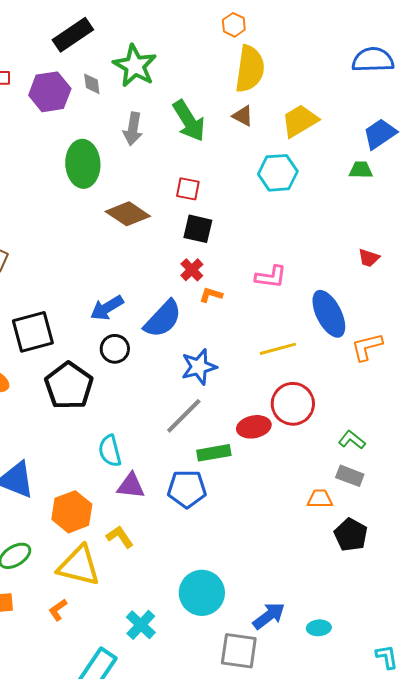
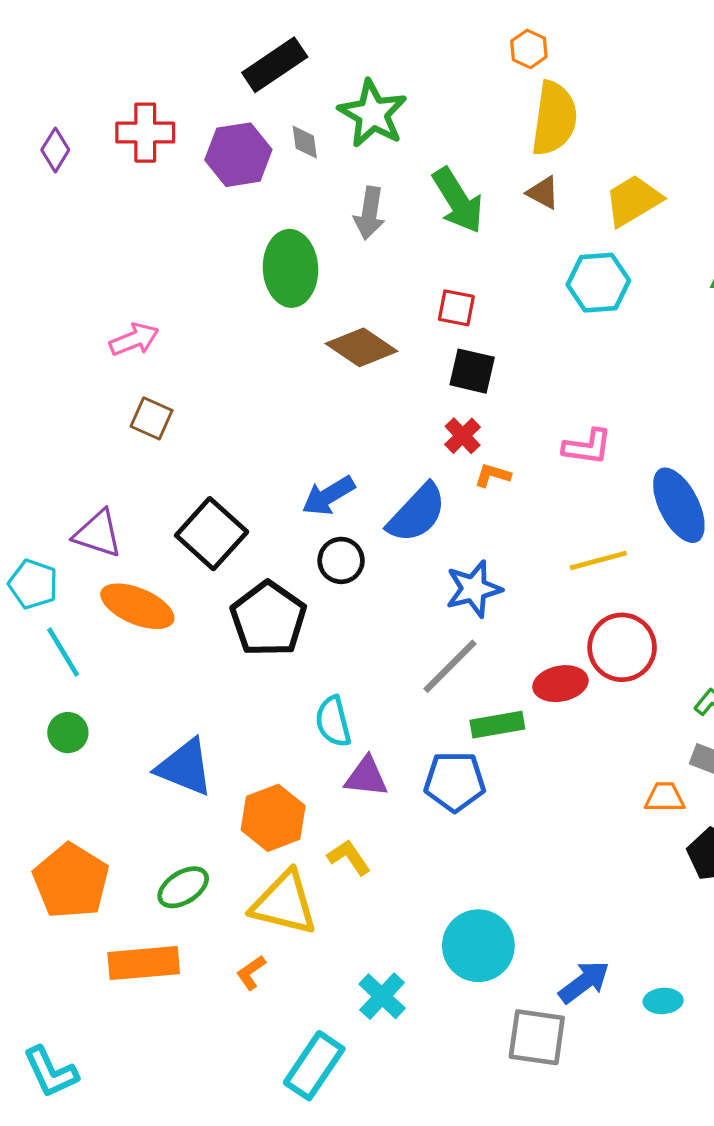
black square: (33, 332) -> (212, 534), turned -33

